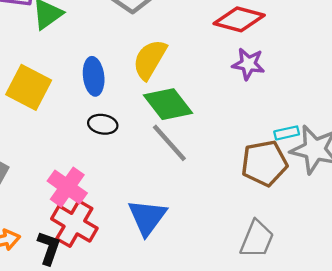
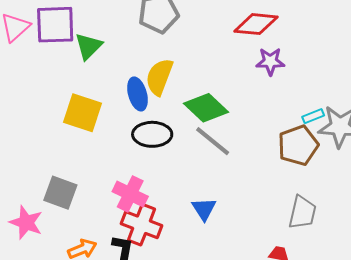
yellow semicircle: (150, 59) -> (159, 77), moved
black ellipse: (103, 124) -> (152, 134), size x1.5
blue triangle: (147, 217) -> (204, 209), size x0.7

